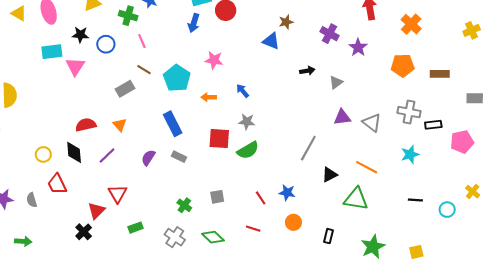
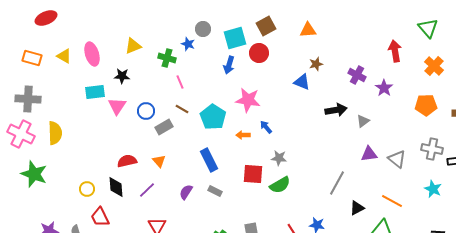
blue circle: (106, 44) -> (146, 111), moved
pink star: (214, 60) -> (248, 100), size x1.4
black arrow: (307, 71) -> (336, 110), size x1.5
blue arrow: (243, 91) -> (266, 127), moved
cyan star: (410, 154) -> (433, 189), turned -30

